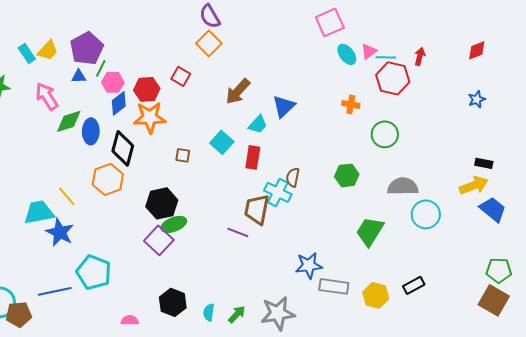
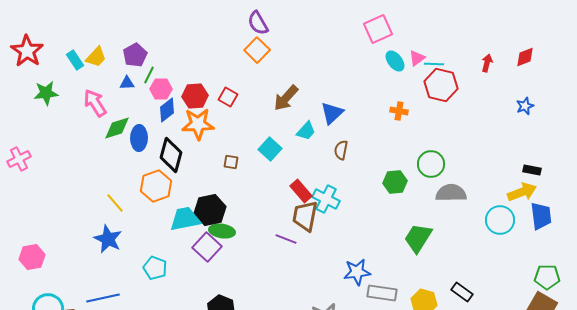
purple pentagon: (87, 48) -> (135, 55), size x0.7
red arrow: (420, 56) -> (487, 63), moved
red square: (181, 76) -> (228, 97), moved
green circle: (385, 134) -> (431, 164), moved
red rectangle: (253, 157) -> (301, 191), moved, turned -50
brown semicircle: (293, 177) -> (341, 150), moved
blue trapezoid: (493, 209) -> (541, 216), turned 44
cyan trapezoid: (39, 212) -> (185, 219), moved
cyan circle: (426, 214) -> (500, 220), moved
green ellipse: (174, 224) -> (222, 231), turned 30
cyan pentagon: (94, 272) -> (155, 268), moved, size x0.7
black rectangle: (414, 285) -> (462, 292), turned 65

